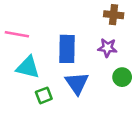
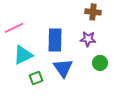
pink line: (17, 34) -> (14, 28), turned -36
cyan triangle: (28, 67) -> (23, 55), turned -40

